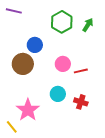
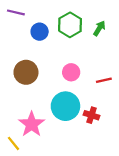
blue circle: (35, 45) -> (40, 32), moved
red line: (81, 71) -> (104, 80), moved
cyan circle: (58, 94) -> (65, 106), size x1.6

